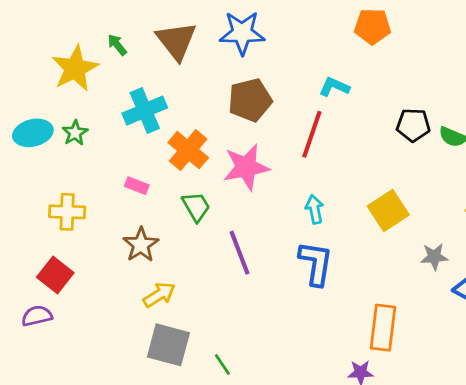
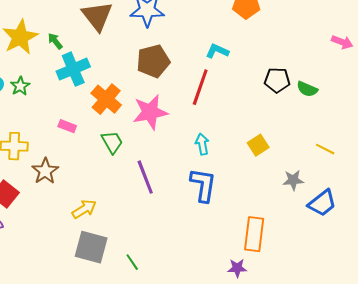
green arrow: (117, 45) -> (55, 41), moved
yellow square: (388, 211) -> (258, 145), size x0.7
brown star: (141, 245) -> (45, 171), moved

